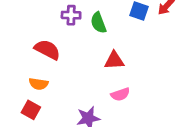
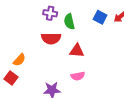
red semicircle: (47, 50) -> (51, 39), moved, turned 144
orange semicircle: (39, 84) -> (19, 60), turned -64

